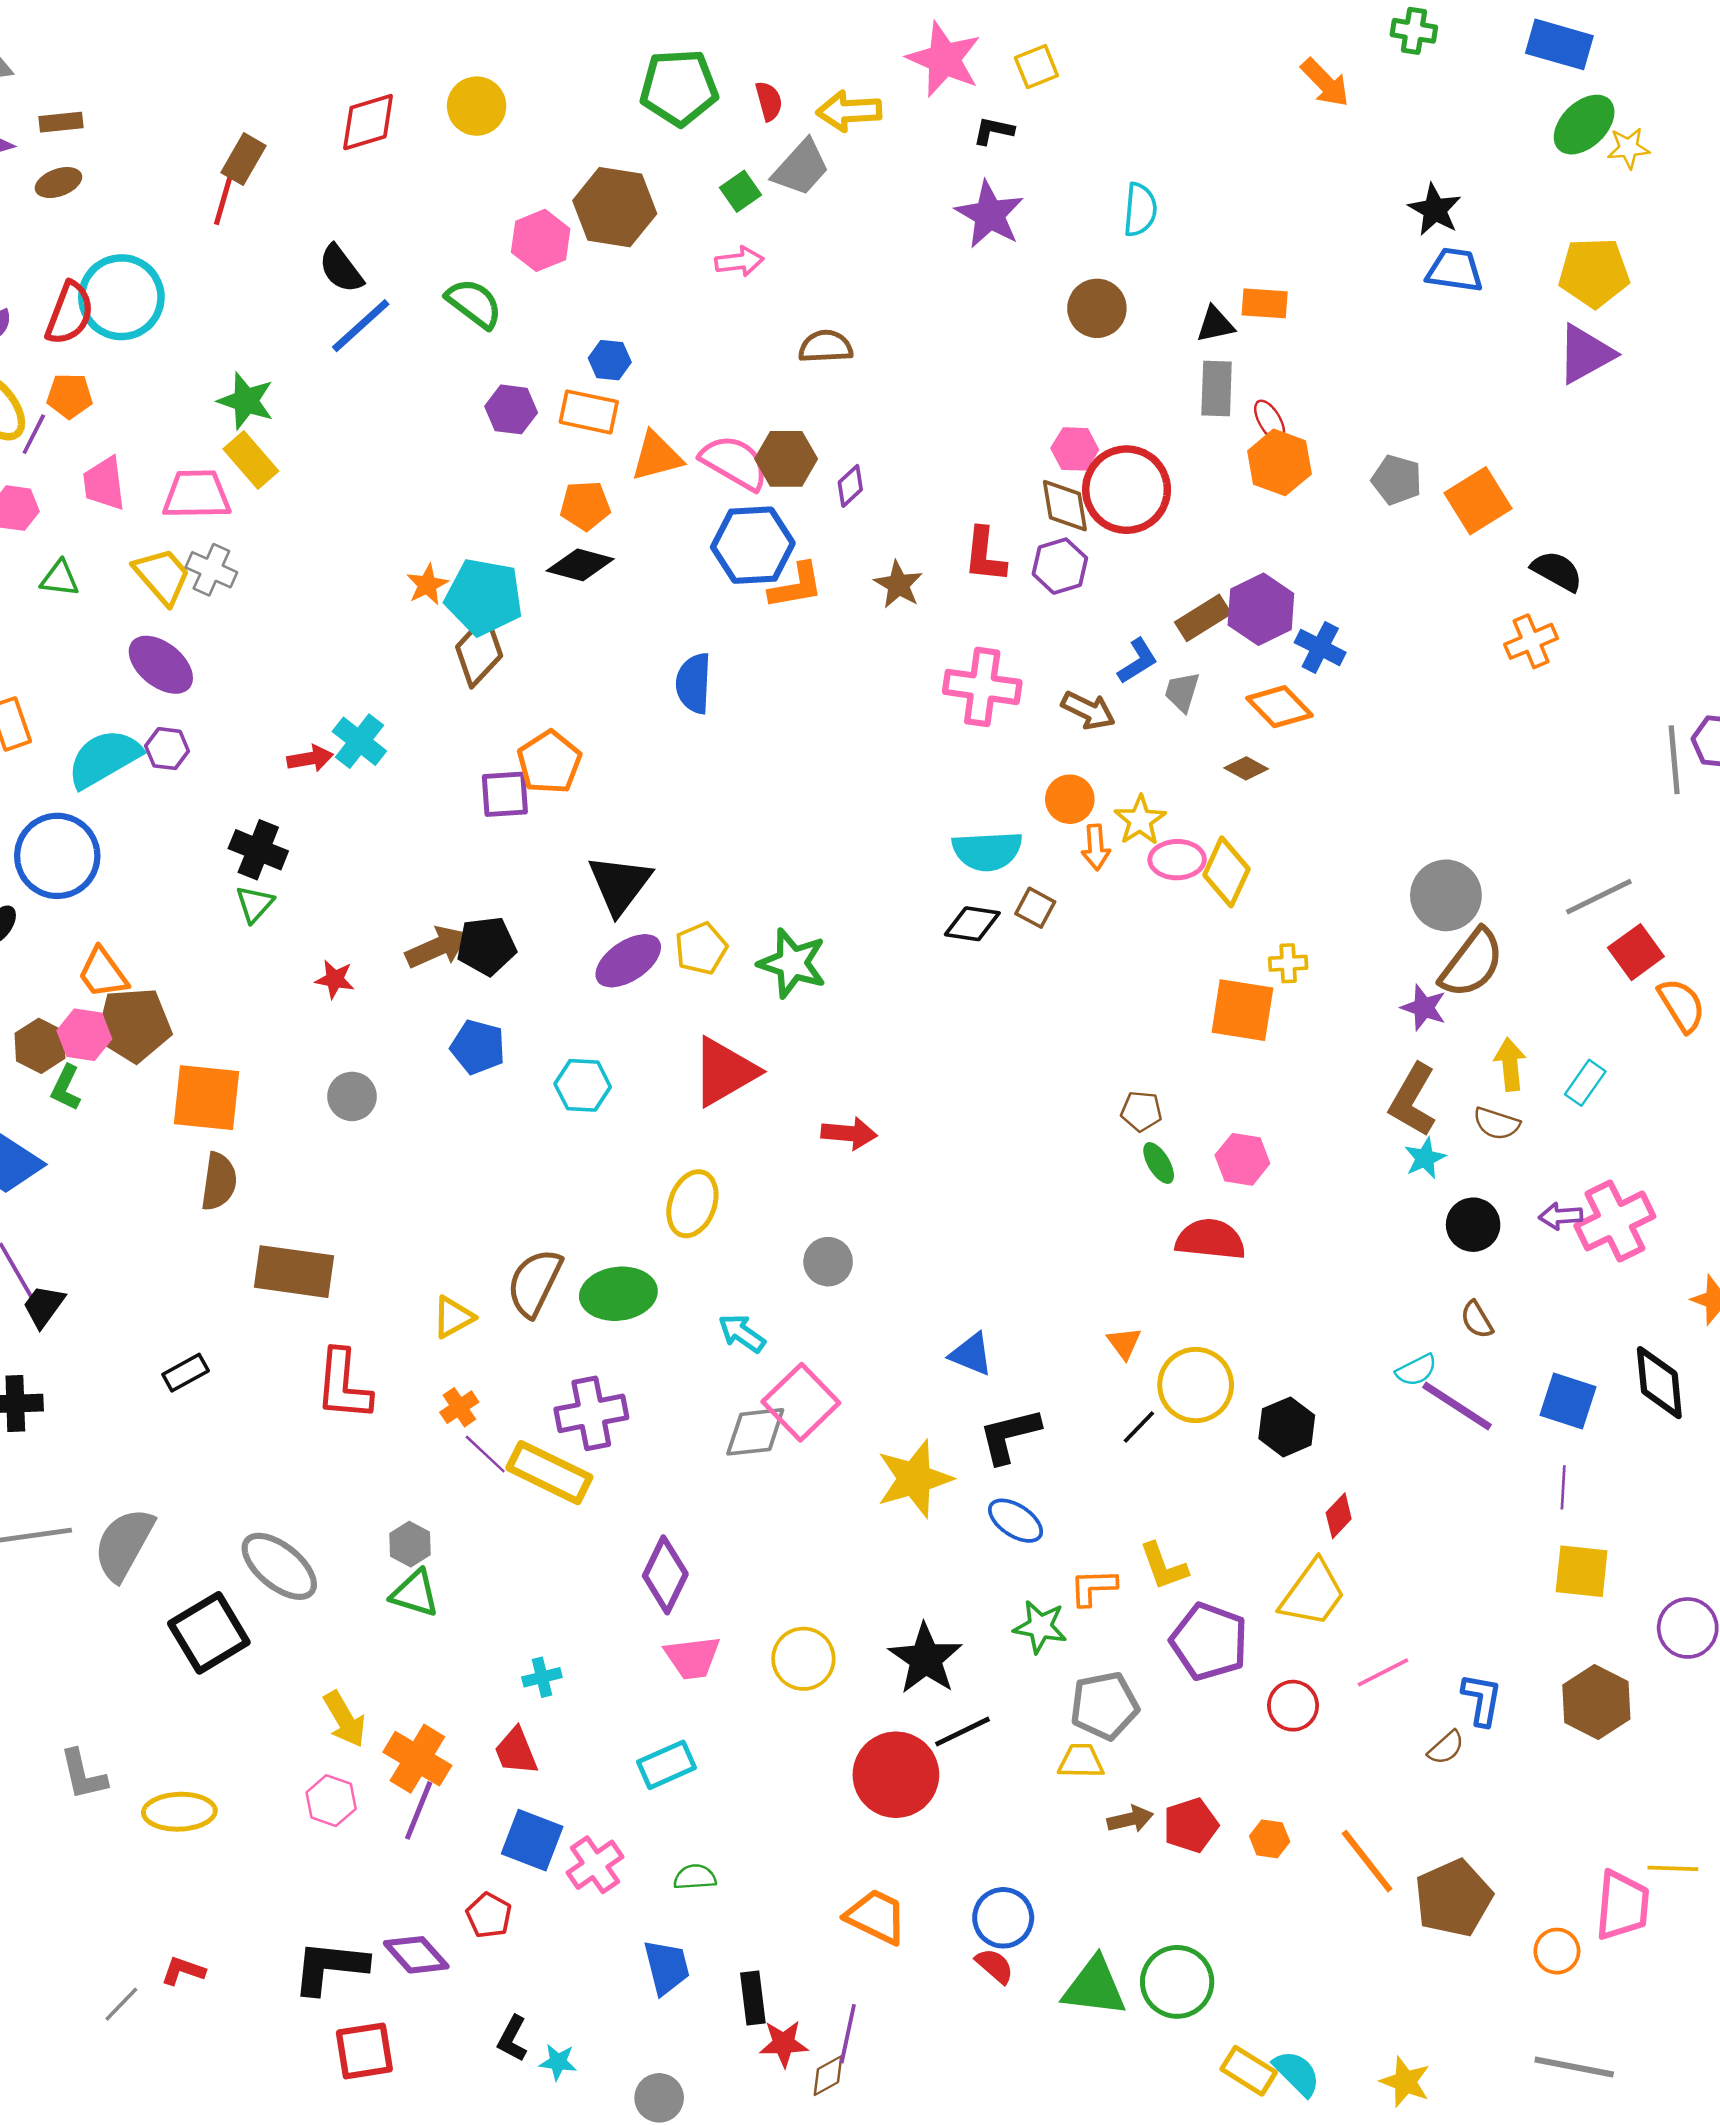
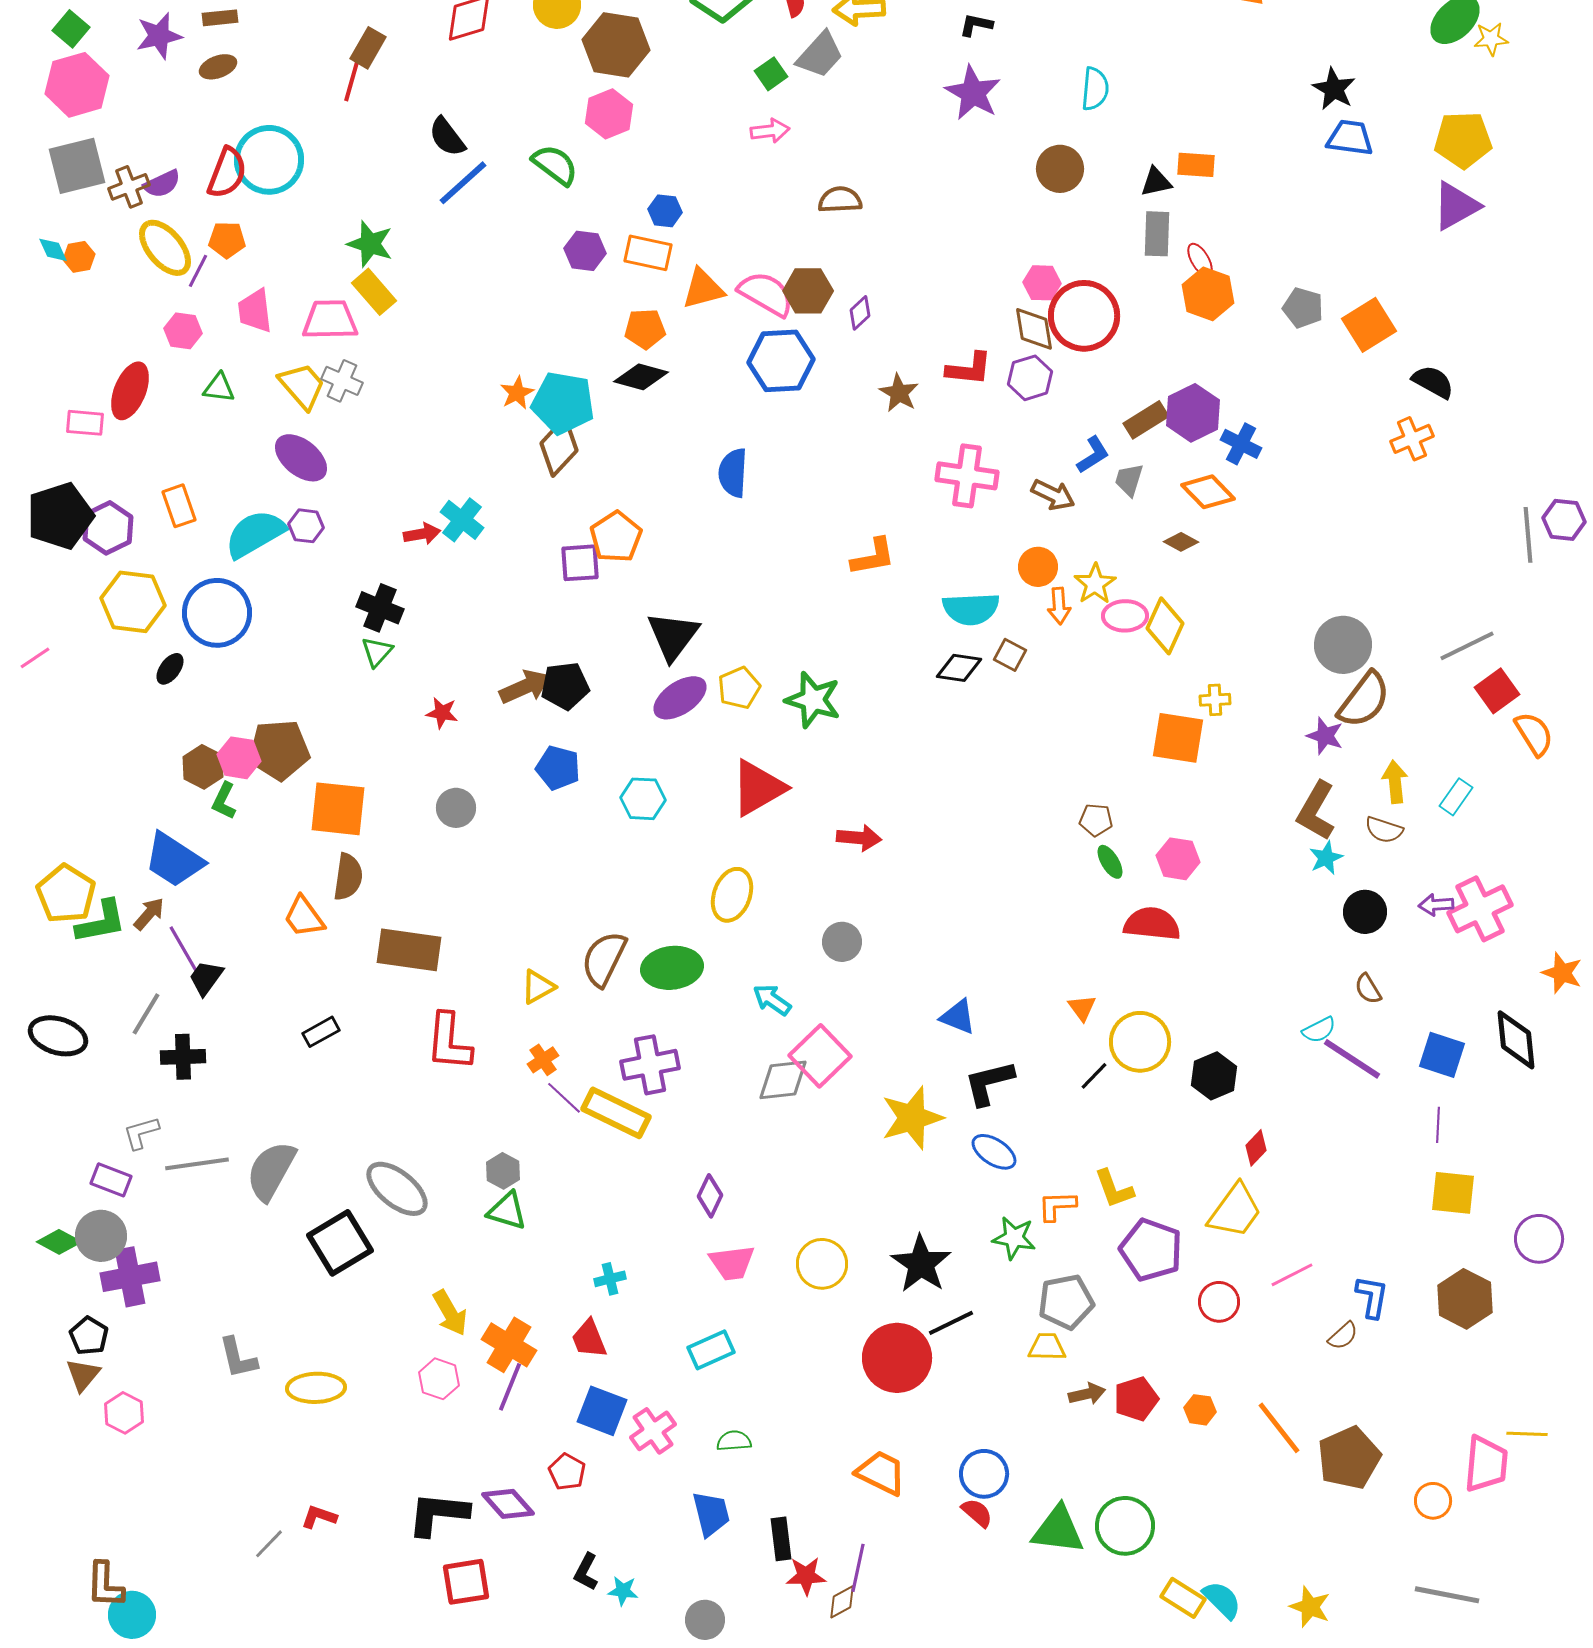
brown hexagon: (615, 207) -> (616, 45), moved
red L-shape: (985, 555) -> (969, 369), turned -90
orange L-shape: (796, 586) -> (873, 557), moved
orange trapezoid: (103, 973) -> (304, 917), moved
purple diamond: (665, 1575) -> (710, 1196), size x0.7

